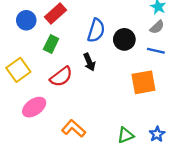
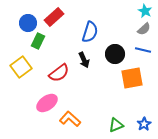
black circle: (124, 39) -> (115, 54), moved
green rectangle: (51, 44) -> (38, 41), moved
pink ellipse: (34, 107) -> (47, 103), moved

